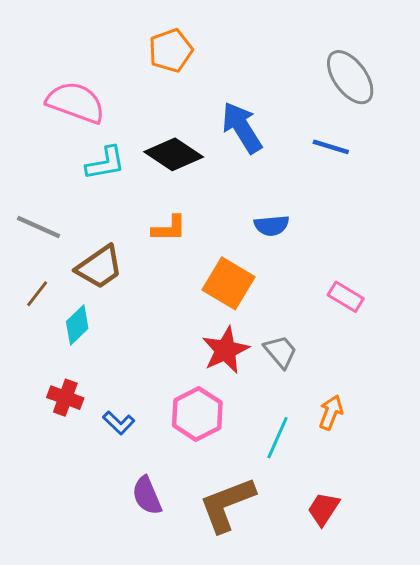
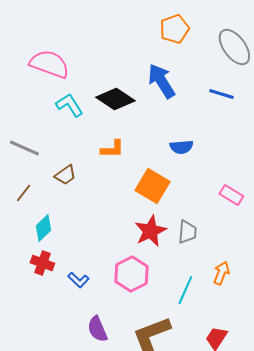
orange pentagon: (171, 50) -> (174, 29), moved
cyan L-shape: (105, 163) -> (69, 105), turned -112
brown trapezoid: (99, 267) -> (65, 175), size x0.7
cyan diamond: (77, 325) -> (43, 228), moved
gray trapezoid: (280, 352) -> (187, 232), turned 45

